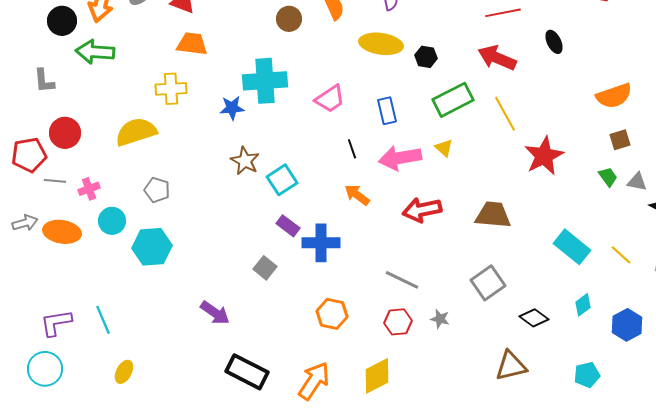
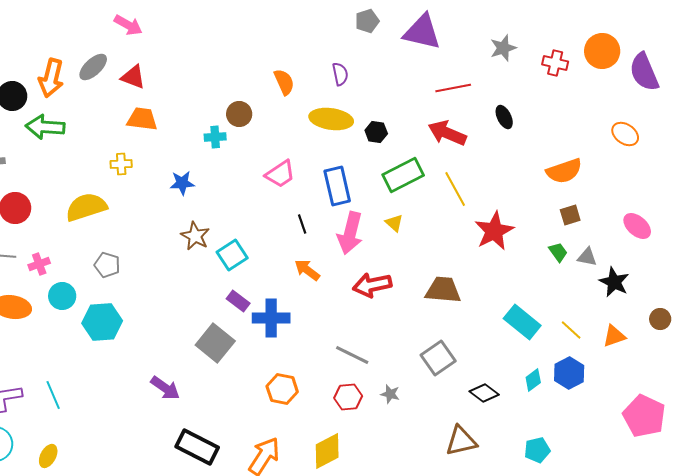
brown circle: (289, 19) -> (239, 114), moved
cyan cross: (265, 81) -> (215, 137), moved, size x0.5
yellow cross: (171, 89) -> (121, 164), size x0.7
blue rectangle: (387, 111) -> (337, 186), size x1.4
pink arrow: (400, 158) -> (350, 233), turned -66
gray square: (265, 268) -> (215, 343), size x1.6
blue hexagon: (627, 325) -> (569, 373), moved
yellow ellipse: (124, 372) -> (48, 456), moved

